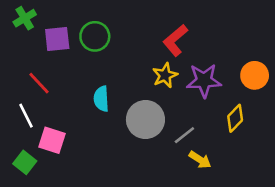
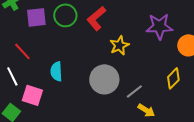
red L-shape: (175, 40) -> (96, 18), moved
purple star: (204, 81) -> (159, 26), moved
cyan semicircle: (101, 99) -> (56, 71), moved

